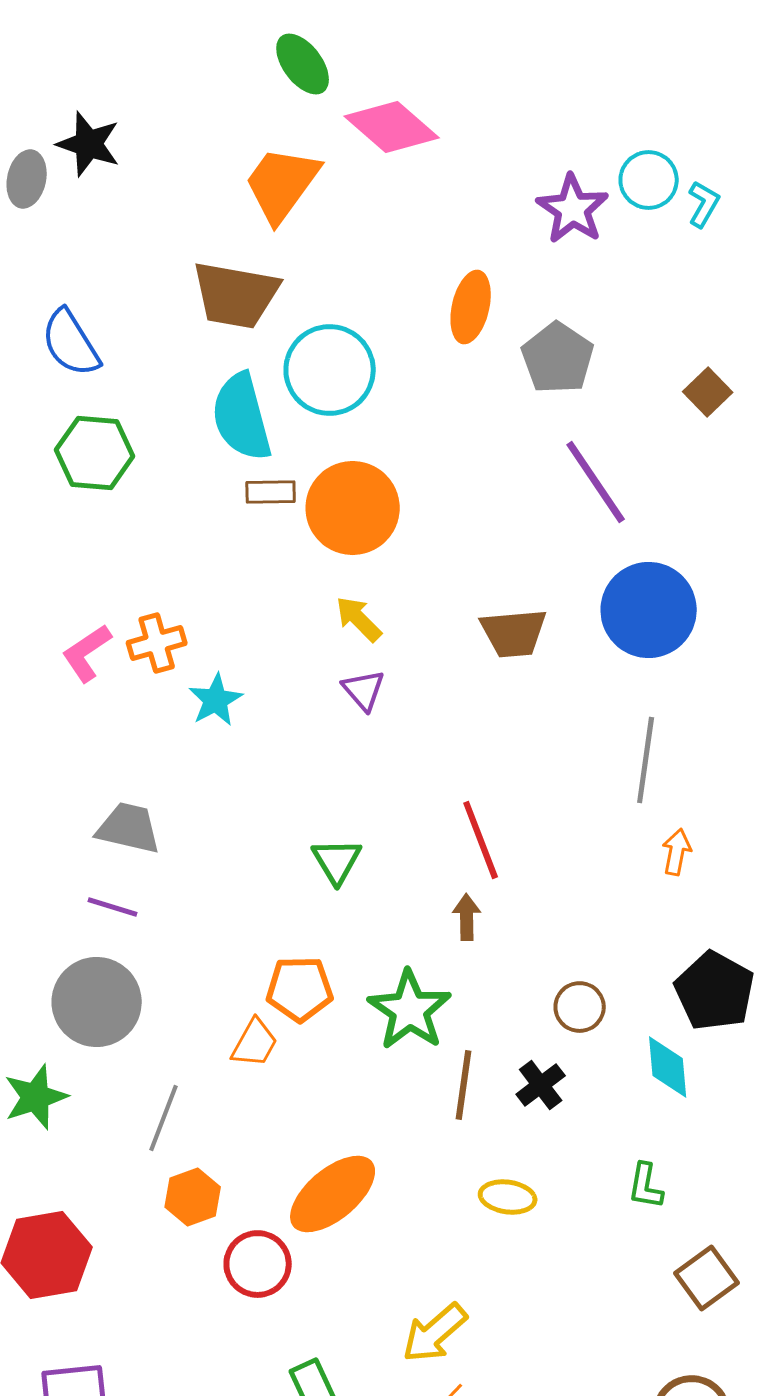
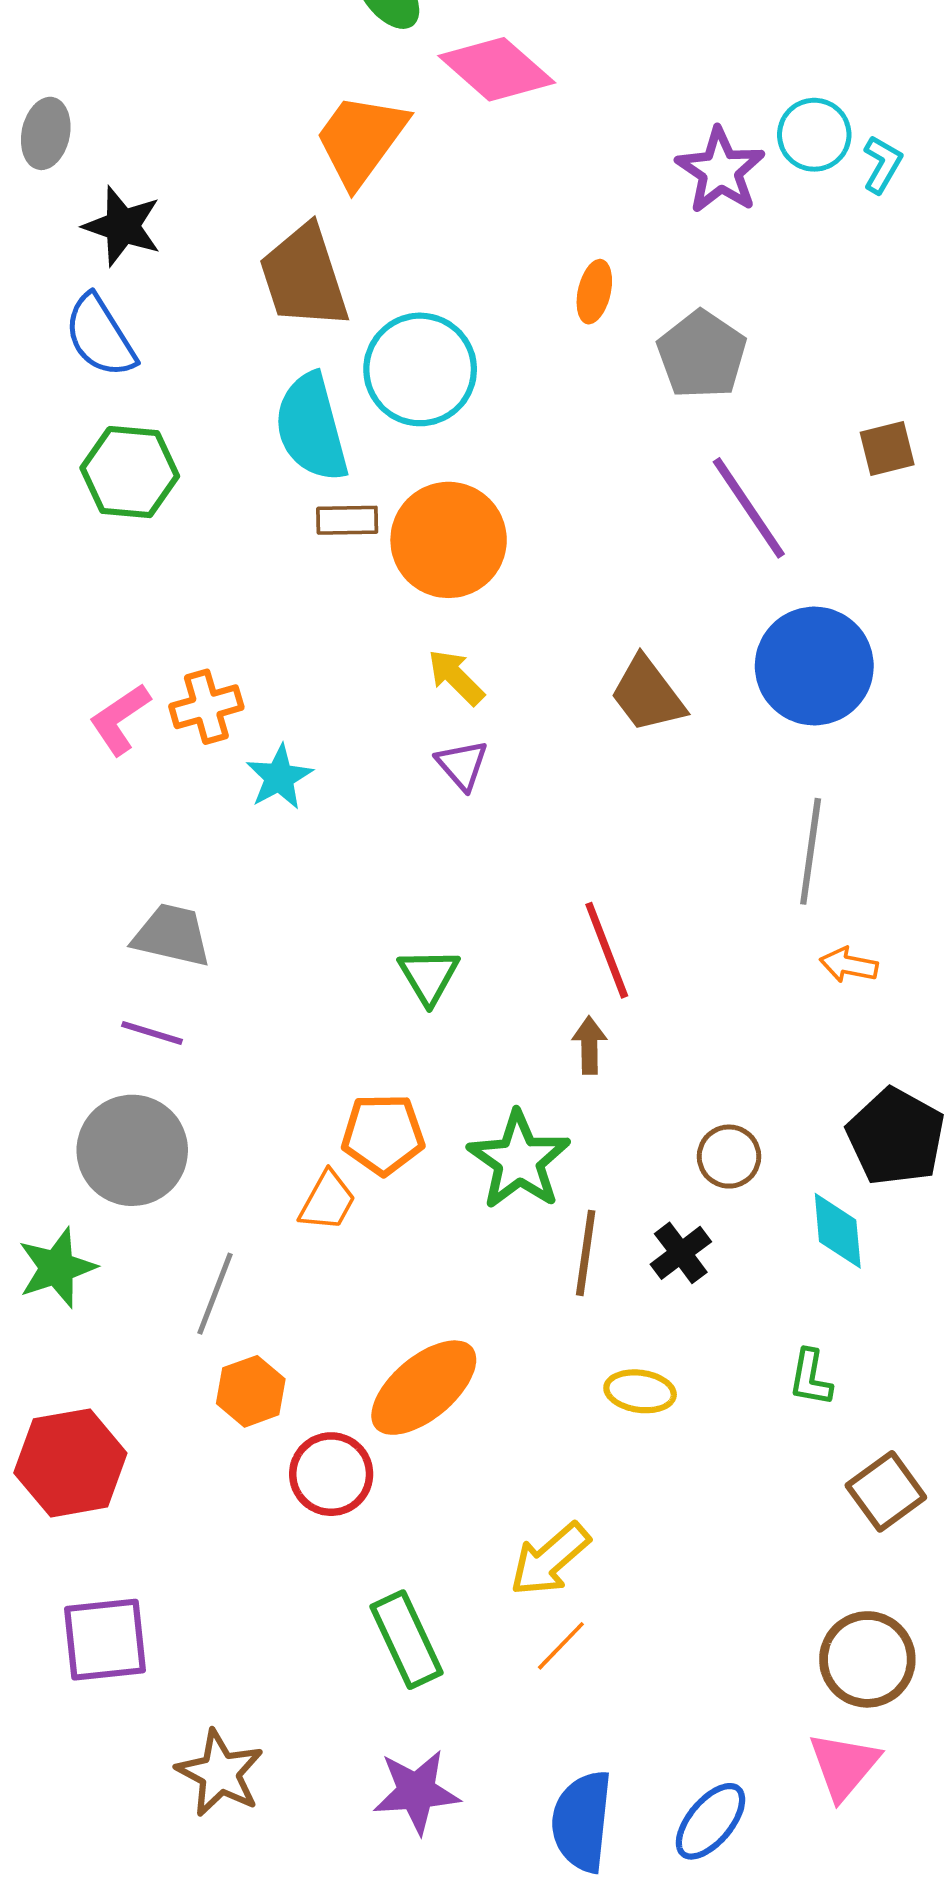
black star: (89, 144) -> (122, 226), moved
brown trapezoid: (236, 295) -> (304, 277), turned 62
orange ellipse: (471, 307) -> (594, 292), size x0.7
brown square: (708, 392) -> (887, 449), moved, turned 30
brown trapezoid: (514, 633) -> (647, 694), turned 58
orange arrow: (677, 852) -> (849, 965), turned -90

